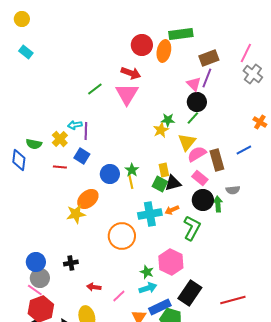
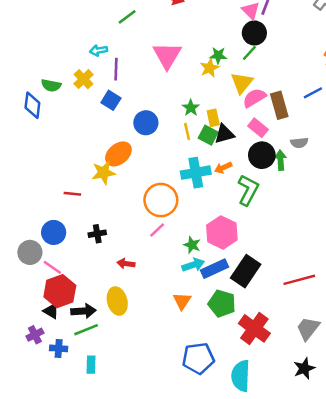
pink triangle: (127, 94) -> (167, 55), moved
cyan arrow: (75, 125) -> (99, 50), moved
red line: (60, 167) -> (72, 194), moved
green star: (132, 170) -> (191, 108), moved
yellow line: (131, 182) -> (187, 131), moved
gray circle: (40, 278) -> (30, 252), moved
pink line: (119, 296) -> (157, 230), moved
blue rectangle: (160, 307) -> (214, 269), moved

